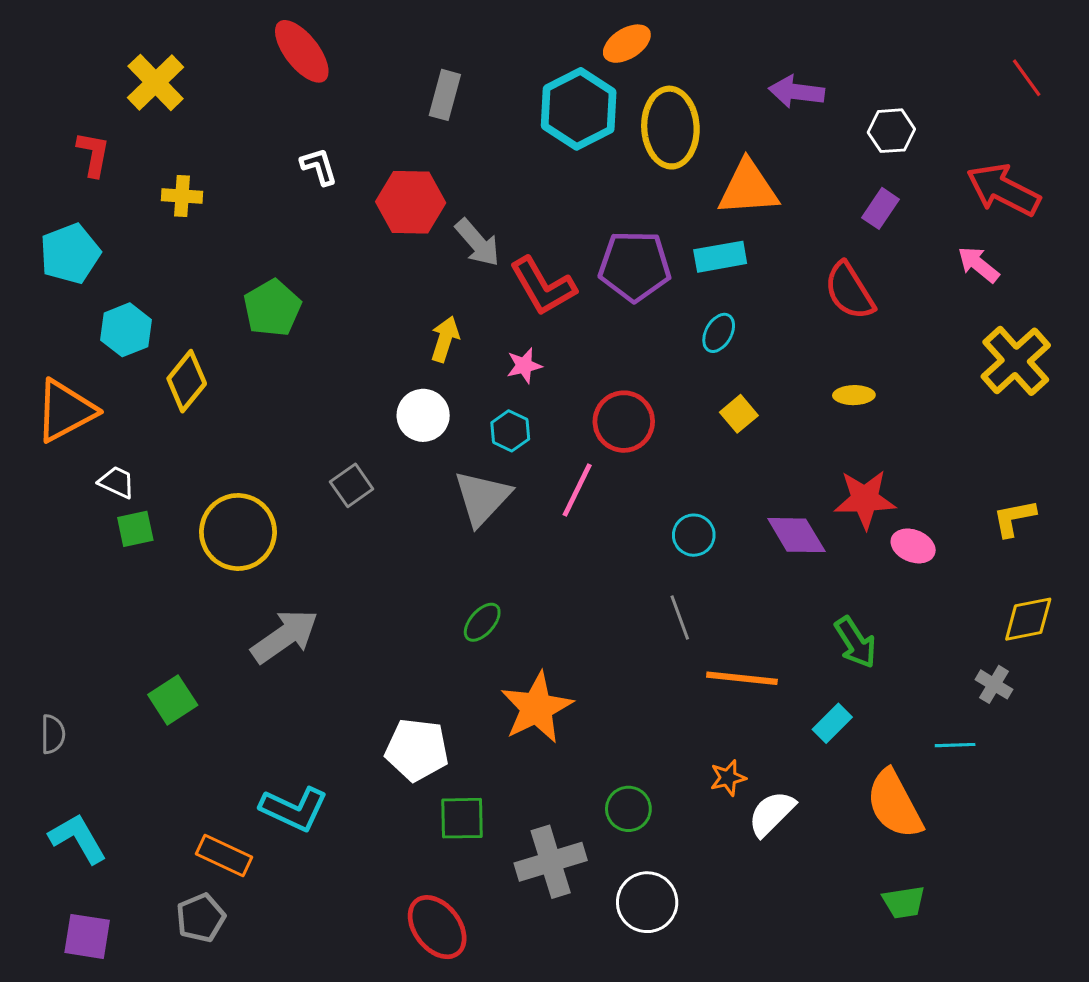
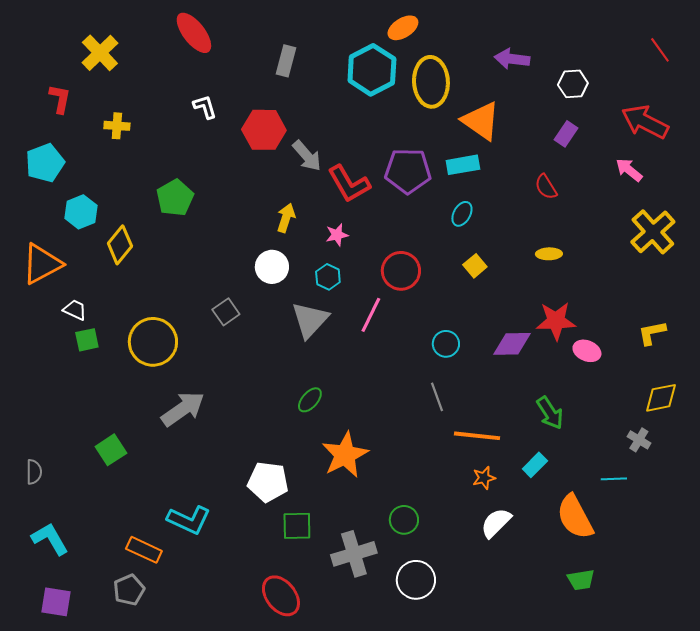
orange triangle: (748, 188) -> (481, 121), turned 39
red semicircle: (849, 291) -> (546, 187), size x0.7
purple diamond: (796, 535) -> (512, 344), turned -60
orange star: (728, 778) -> (484, 478), moved

